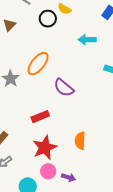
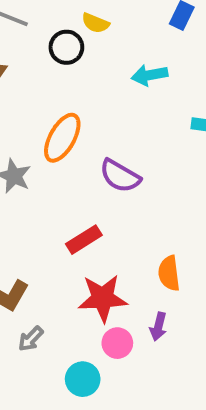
red star: (45, 148) -> (103, 298), turned 30
purple arrow: (69, 177) -> (158, 327), moved, turned 96

